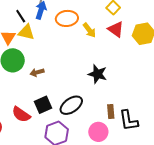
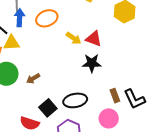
red triangle: (116, 29) -> (94, 39), moved
yellow arrow: (89, 30) -> (73, 38), moved
black ellipse: (71, 105) -> (75, 100), turned 40

